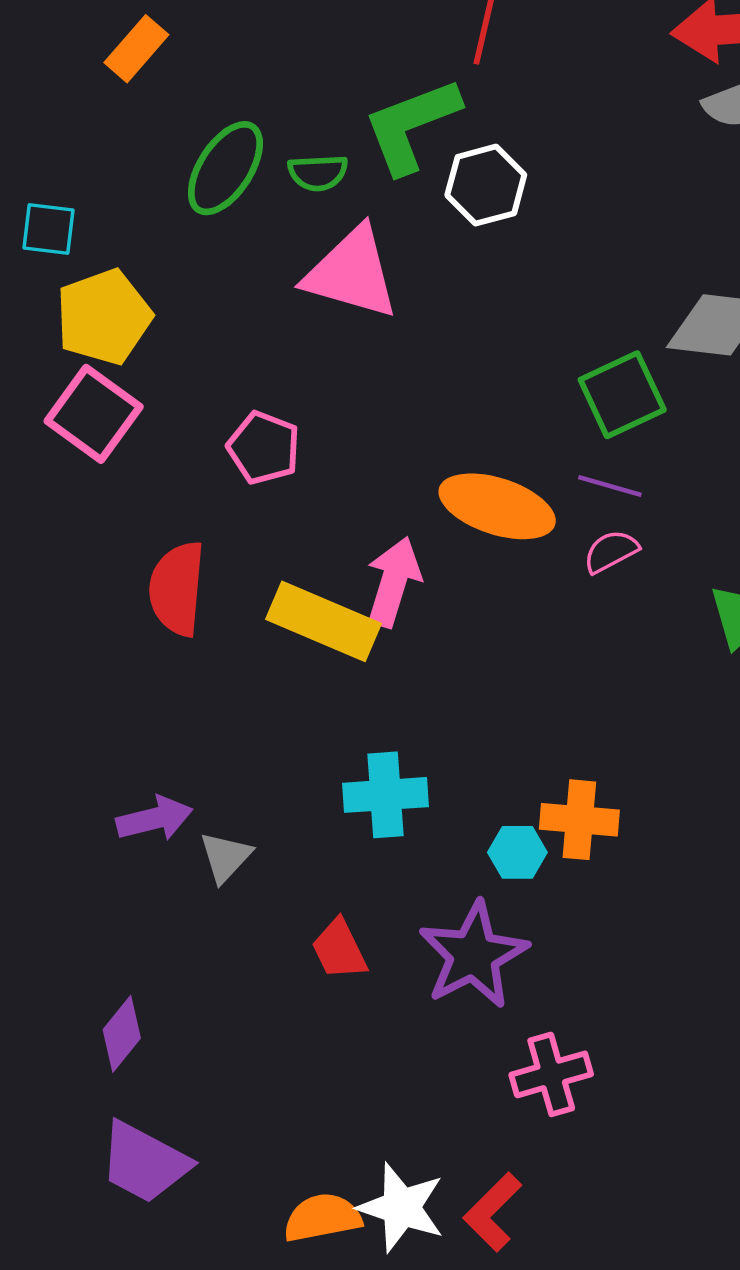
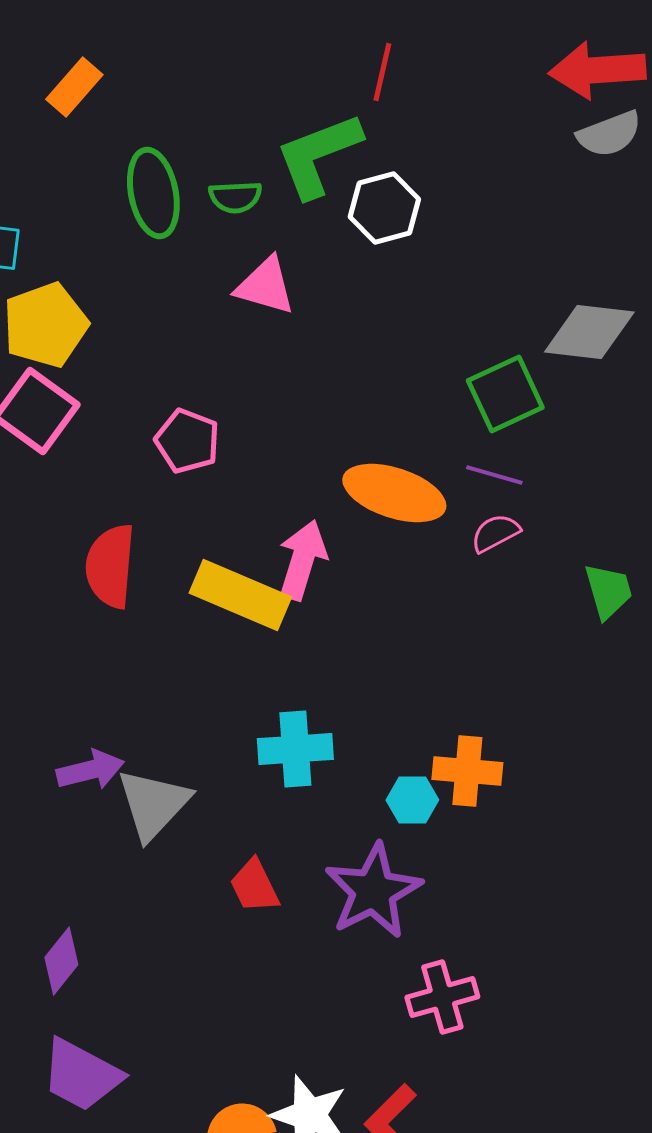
green ellipse: (225, 168) -> (153, 193), turned -44
pink triangle: (352, 273) -> (265, 286), size x0.7
gray triangle: (225, 857) -> (153, 804), size x1.6

